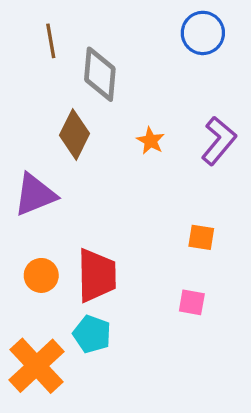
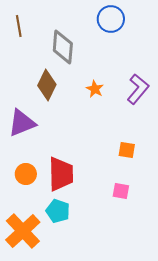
blue circle: (203, 33) -> (111, 19), moved
brown line: (51, 41) -> (19, 26), moved

